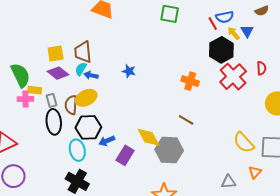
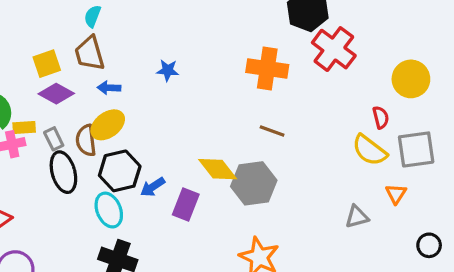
red semicircle: (261, 68) -> (381, 117), moved
cyan semicircle: (81, 69) -> (93, 16), moved
orange cross: (190, 81) -> (267, 69), size x1.4

